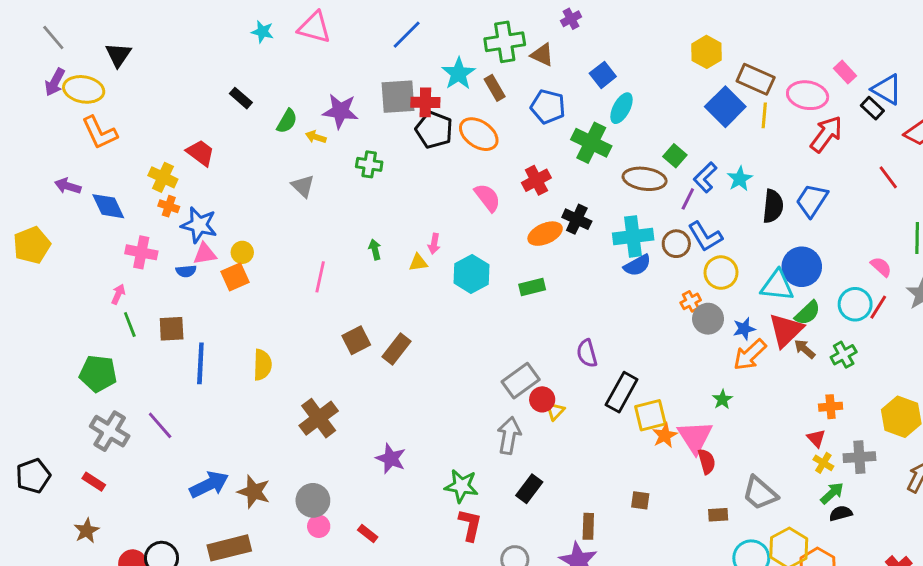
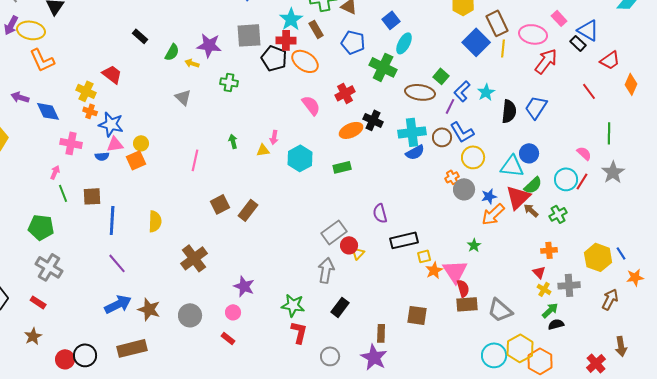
brown rectangle: (756, 79) -> (497, 23), turned 40
red cross: (425, 102) -> (286, 40), moved
blue circle: (802, 267) -> (529, 153), size x0.7
black rectangle: (622, 392) -> (404, 240), turned 48
yellow square: (650, 415) -> (424, 256), size x0.6
purple line: (160, 425) -> (117, 263), moved
brown square: (640, 500) -> (417, 315), size x1.5
brown rectangle: (718, 515) -> (467, 304), moved, size x1.5
pink circle: (319, 526) -> (233, 312), moved

